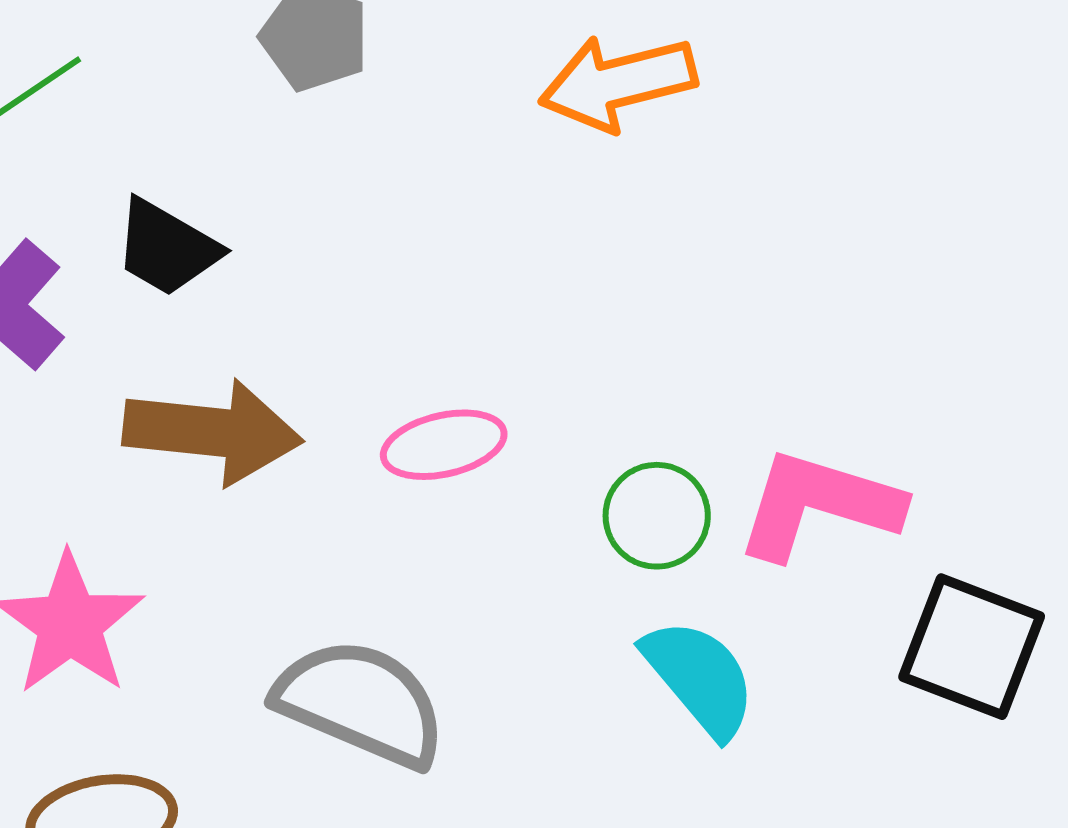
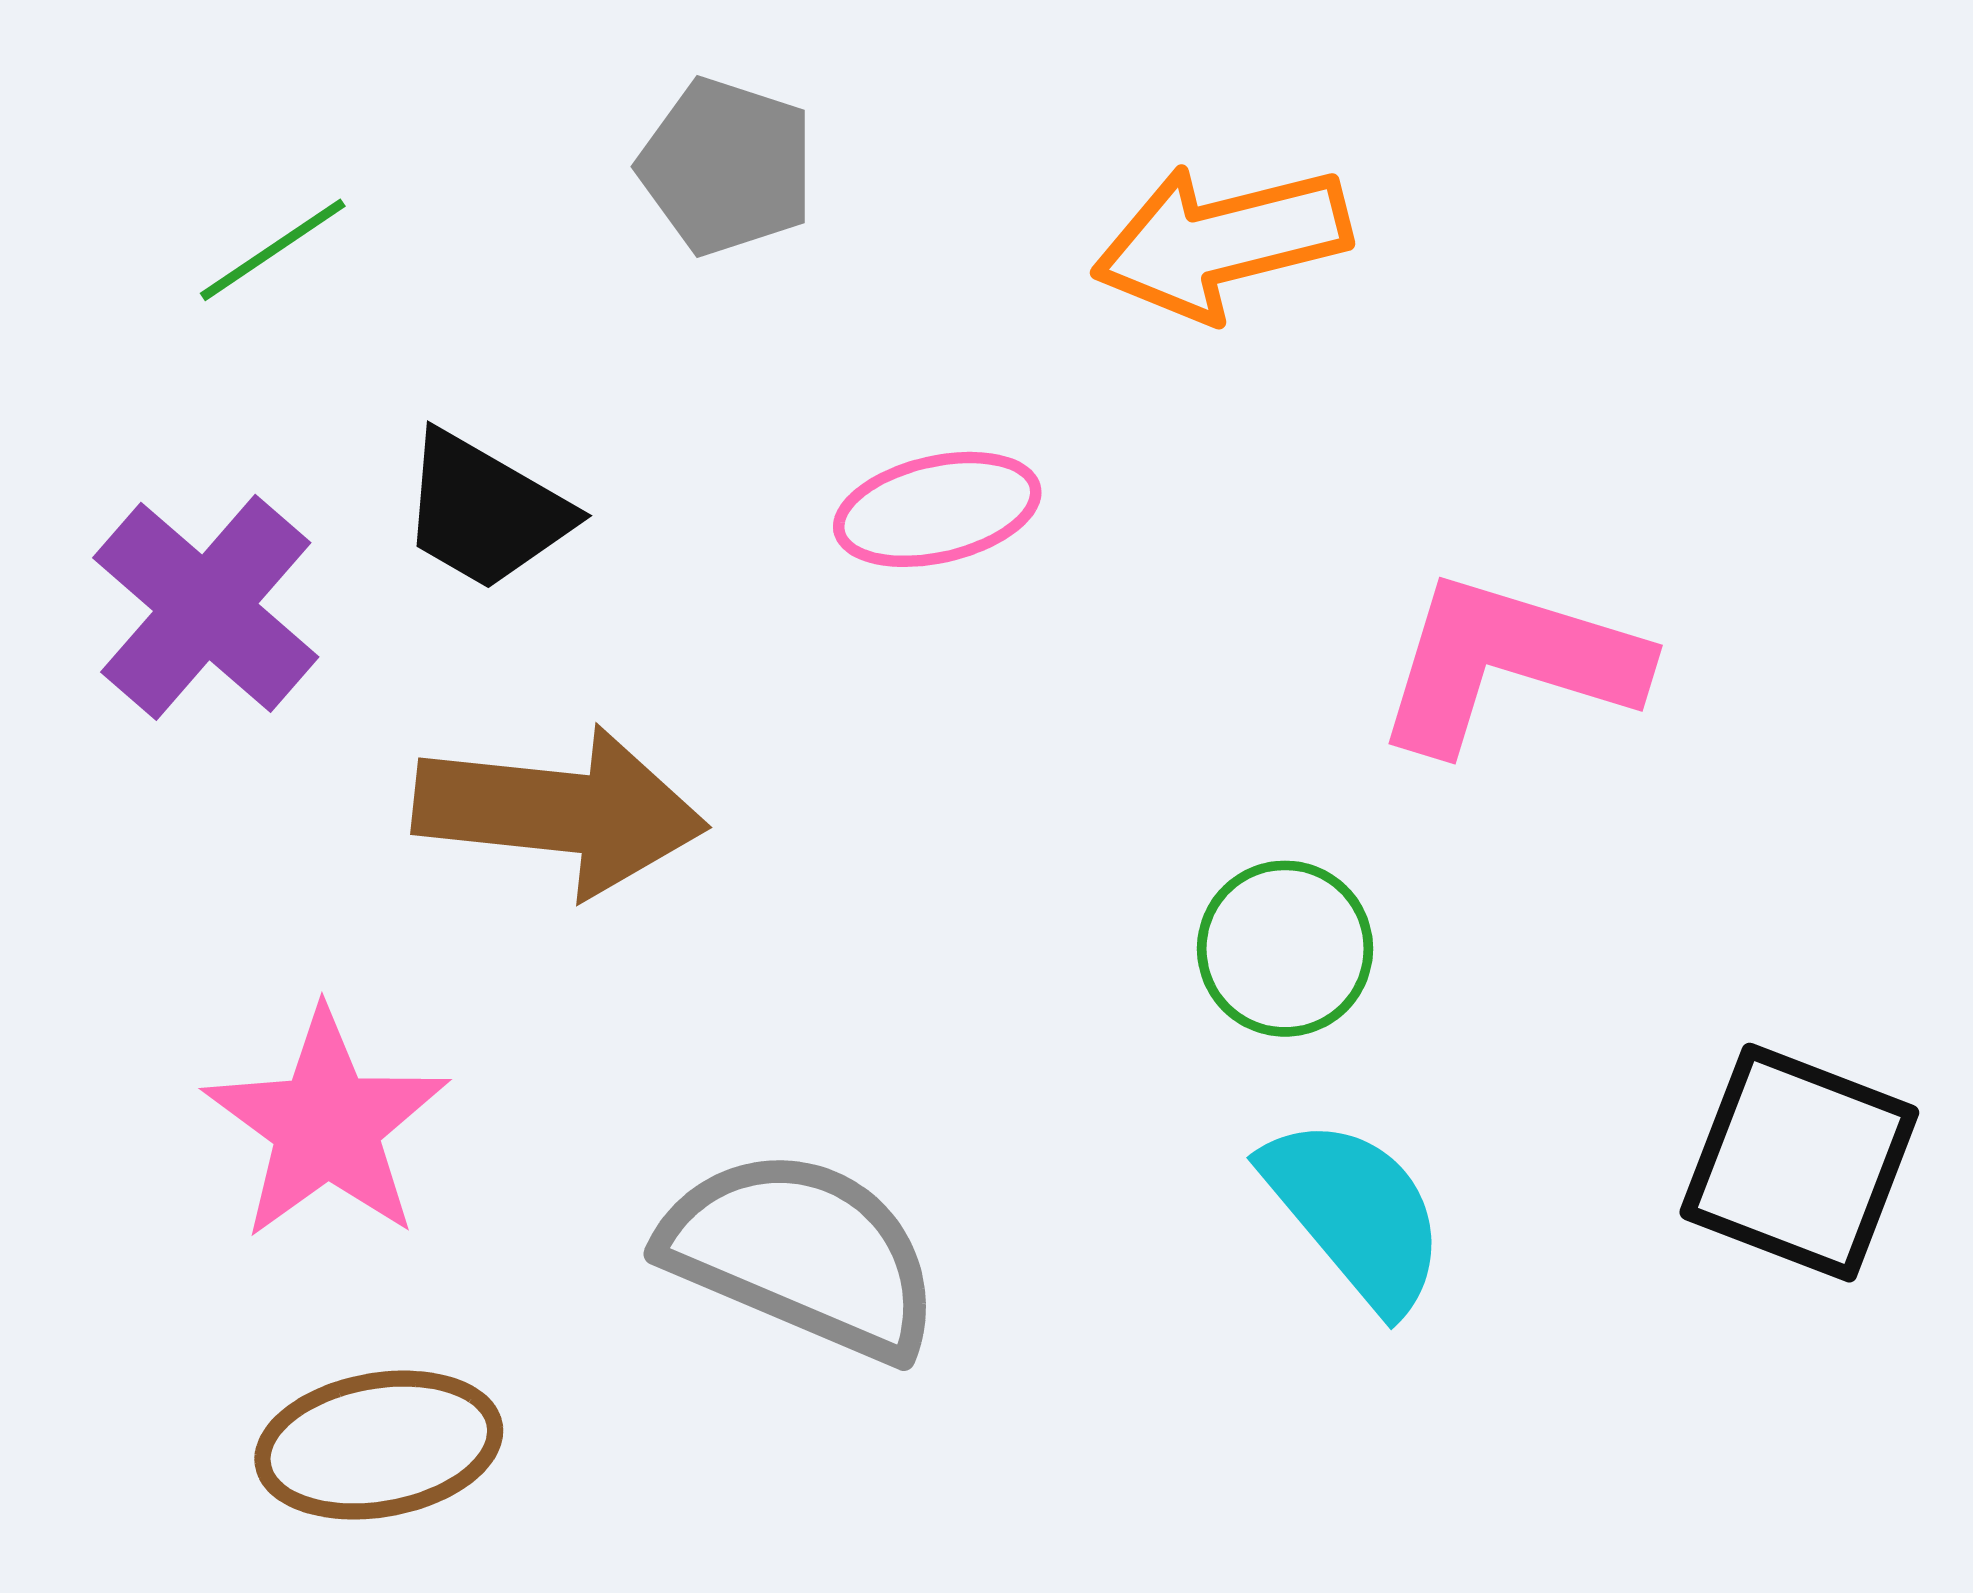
pink ellipse: (444, 445) -> (937, 509), moved
pink L-shape: (819, 505) -> (1509, 663), moved

